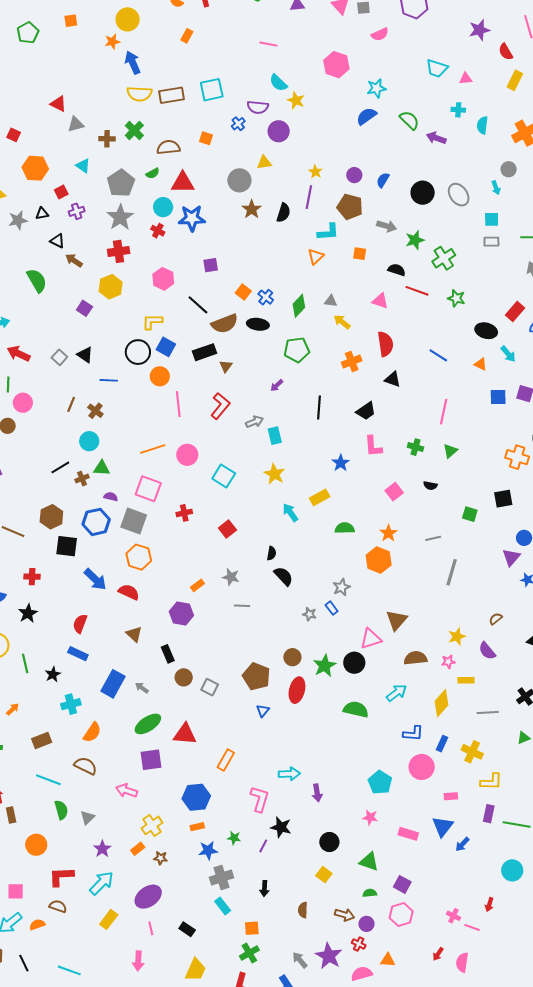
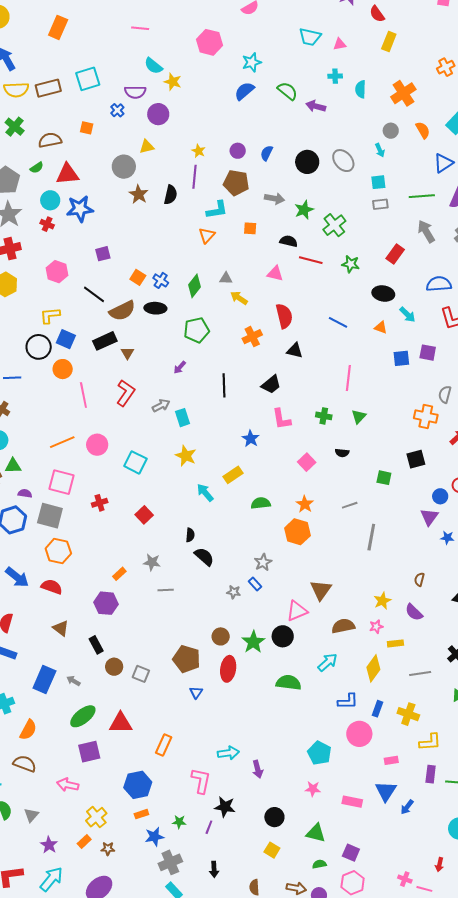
orange rectangle: (187, 36) -> (58, 27), size x1.6
red rectangle: (515, 311) -> (395, 254), moved
brown semicircle: (496, 619) -> (419, 579), turned -32

